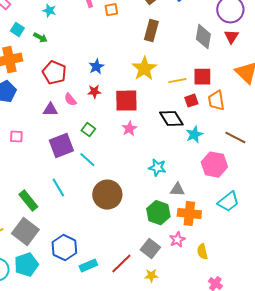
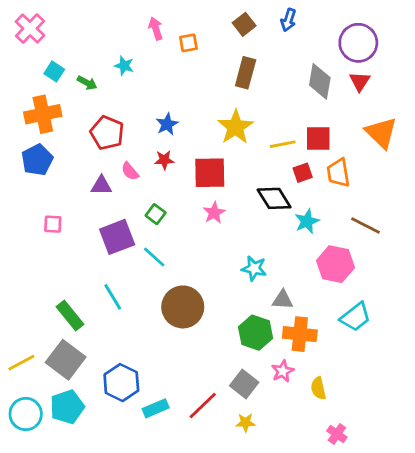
cyan star: (49, 11) -> (124, 66), moved

